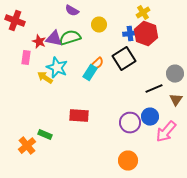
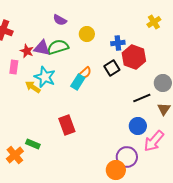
yellow cross: (143, 13) -> (154, 22), moved
red hexagon: (146, 34) -> (134, 57), moved
black square: (124, 59) -> (112, 68), size x0.7
red rectangle: (79, 116) -> (67, 125), turned 66
purple circle: (130, 123) -> (127, 157), moved

